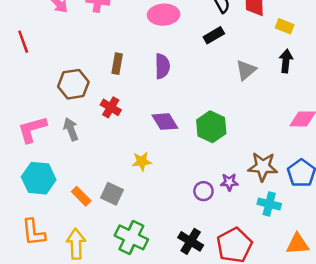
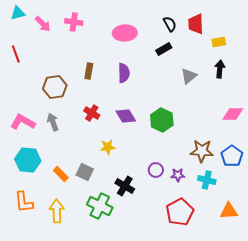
yellow rectangle: (285, 26) -> (219, 42), turned -32
red cross: (111, 107) -> (92, 113), moved
pink L-shape: (32, 129) -> (23, 122), turned 45
purple star: (229, 182) -> (178, 175), moved
black cross: (191, 241) -> (125, 186), moved

